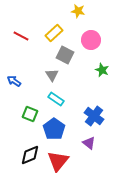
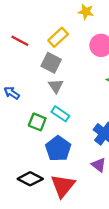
gray square: (65, 55) -> (51, 63), moved
green square: (30, 114) -> (37, 122), moved
black diamond: (30, 155) -> (30, 179), turned 50

